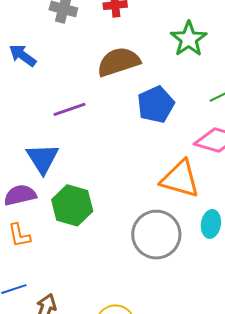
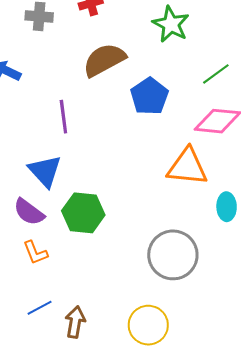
purple line: (70, 109) -> (63, 117), turned -68
purple semicircle: (20, 195) -> (29, 212), turned -120
gray circle: (156, 235) -> (173, 255), moved

